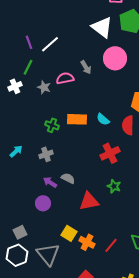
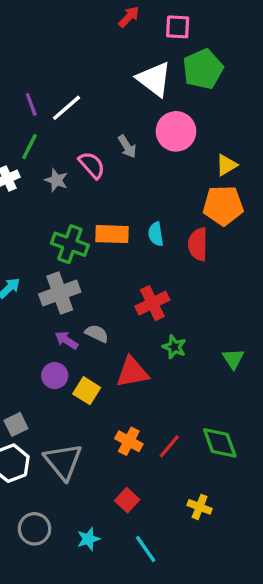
pink semicircle: (65, 78) -> (92, 165), turned 60
cyan semicircle: (103, 119) -> (156, 234), turned 40
green cross: (52, 125) -> (70, 244), size x1.5
red cross: (110, 153) -> (152, 303), moved
gray cross: (46, 154) -> (60, 293), size x1.6
yellow square: (69, 233) -> (87, 391), moved

